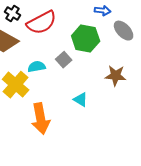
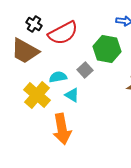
cyan triangle: (81, 100) -> (72, 95), moved

